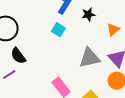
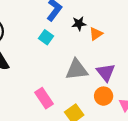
orange triangle: (113, 30) -> (96, 34), moved

